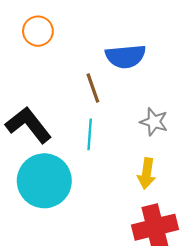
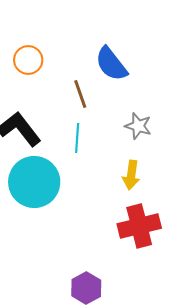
orange circle: (38, 31) -> (28, 60), moved
blue semicircle: (125, 56) -> (111, 64), turned 57

